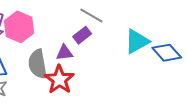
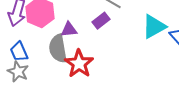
purple triangle: (64, 53) -> (69, 30), moved

